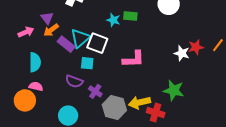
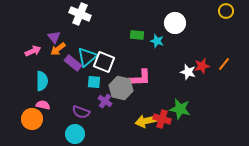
cyan star: (113, 20) -> (157, 41), moved
purple semicircle: (74, 81) -> (81, 112), moved
purple cross: (95, 91) -> (105, 101), moved
gray hexagon: (114, 107) -> (121, 88), moved
red cross: (156, 113) -> (162, 119), moved

